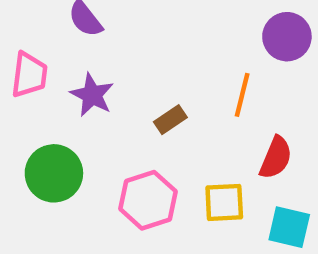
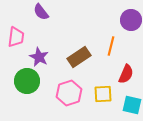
purple star: (92, 95) -> (39, 57), moved
brown rectangle: (170, 120) -> (79, 57), size x1.6

